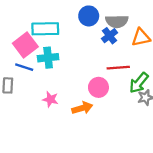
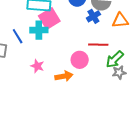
pink square: (25, 45) -> (49, 18), moved
blue line: (24, 67) -> (18, 36), turned 35

